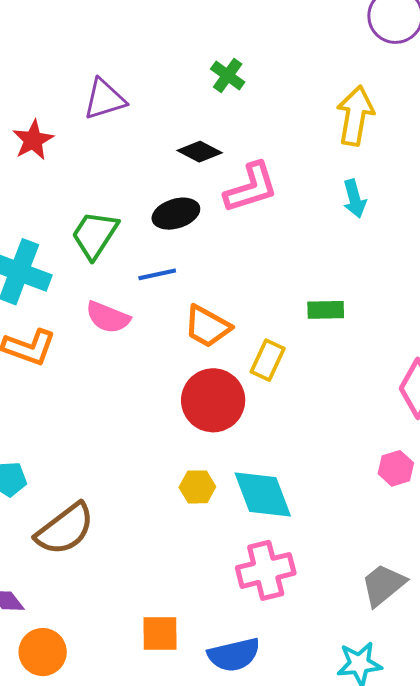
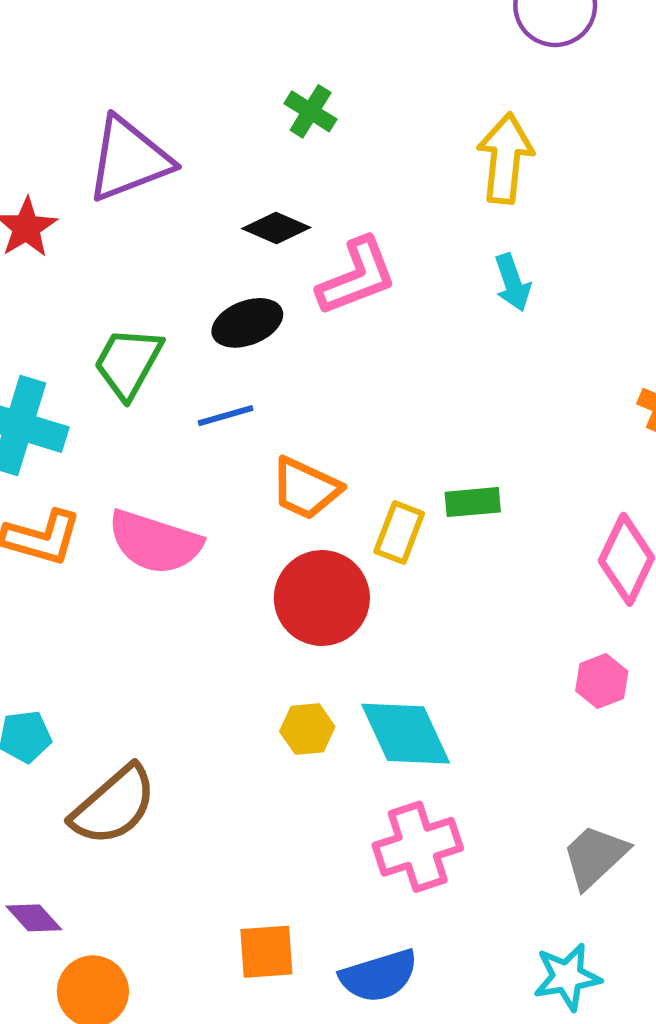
purple triangle: (104, 99) -> (129, 159), size x1.4
green rectangle: (326, 310) -> (473, 502), moved
pink semicircle: (108, 317) -> (155, 542), moved, size x1.4

